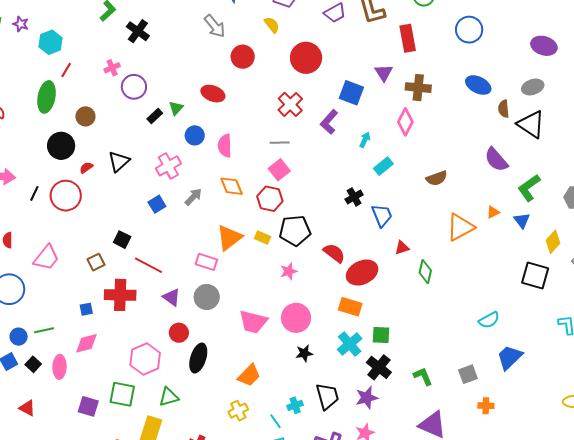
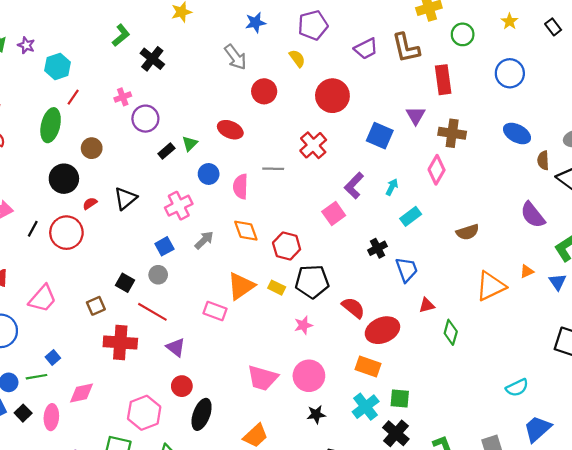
purple L-shape: (329, 122) -> (354, 186), moved
gray line: (280, 143) -> (273, 169), moved
pink square: (279, 170) -> (334, 213), moved
gray circle: (207, 297) -> (158, 275), moved, size x0.7
blue square: (86, 309) -> (53, 358), moved, turned -32

